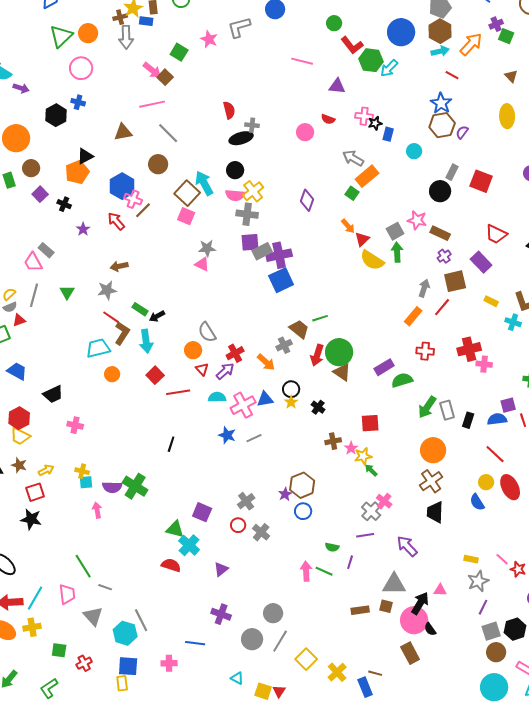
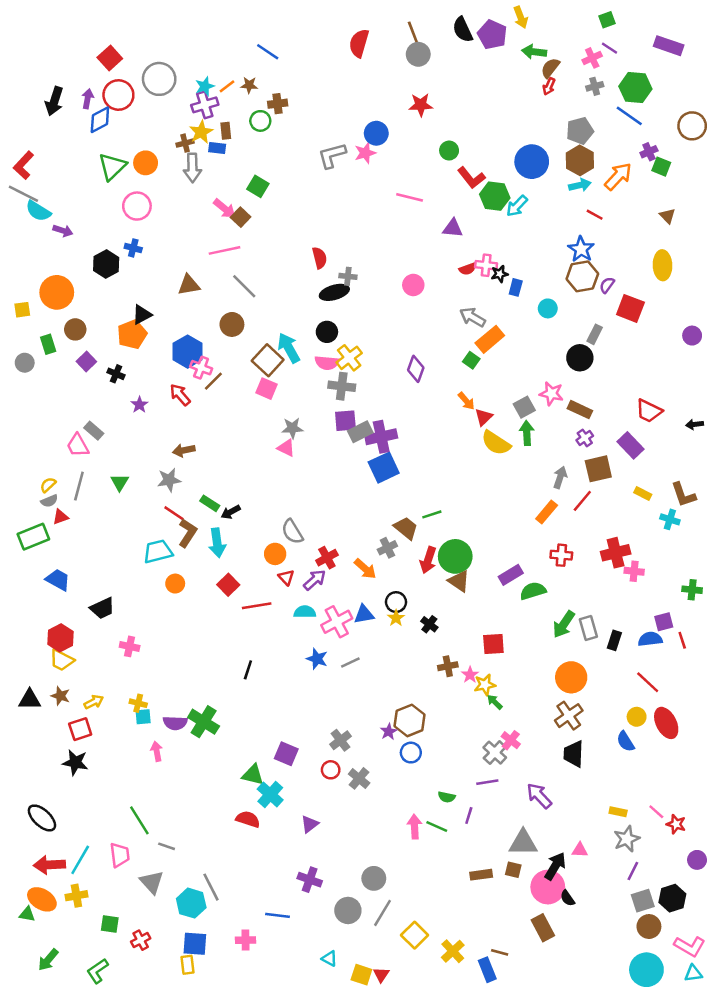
pink star: (209, 39) -> (365, 153), moved, turned 30
red semicircle: (328, 119) -> (468, 269), moved, turned -40
red square: (481, 181) -> (630, 308), moved

